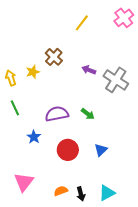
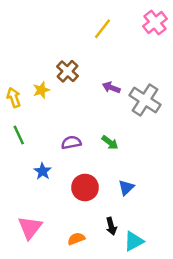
purple semicircle: (57, 114) -> (71, 142), size x0.7
black arrow: (81, 194) -> (111, 226), moved

